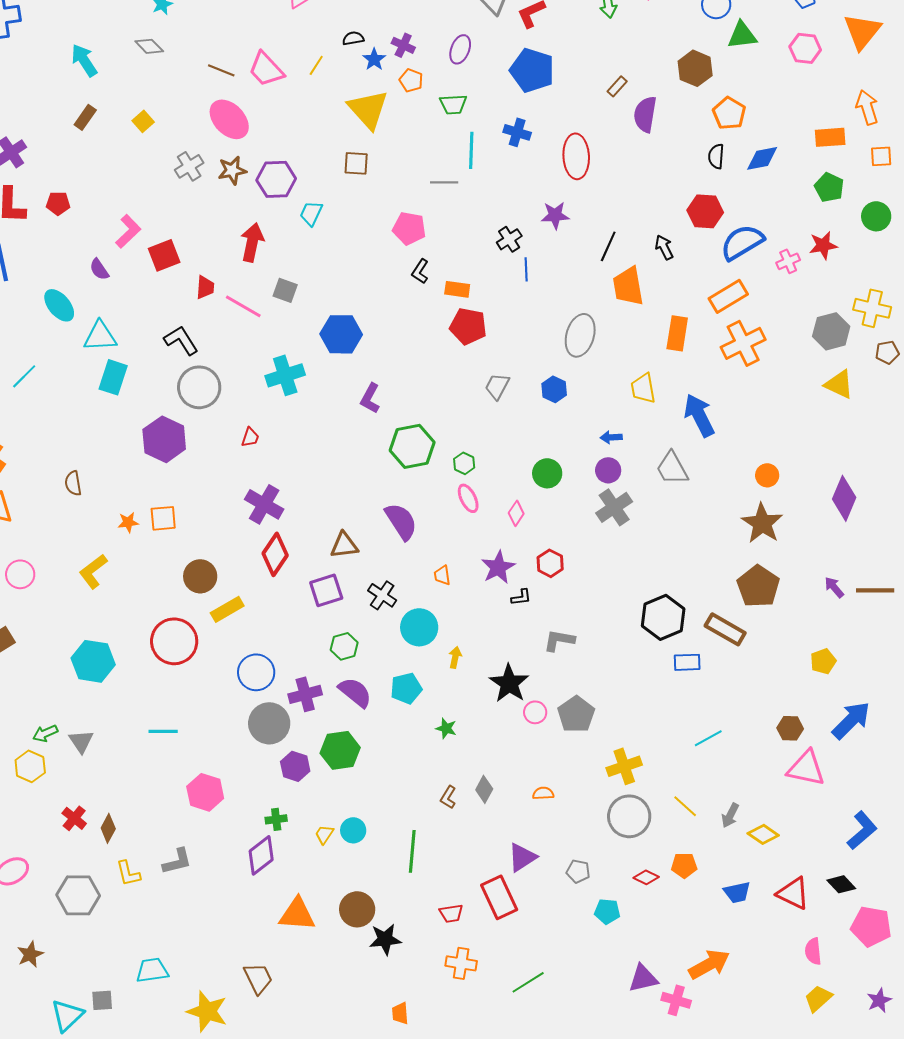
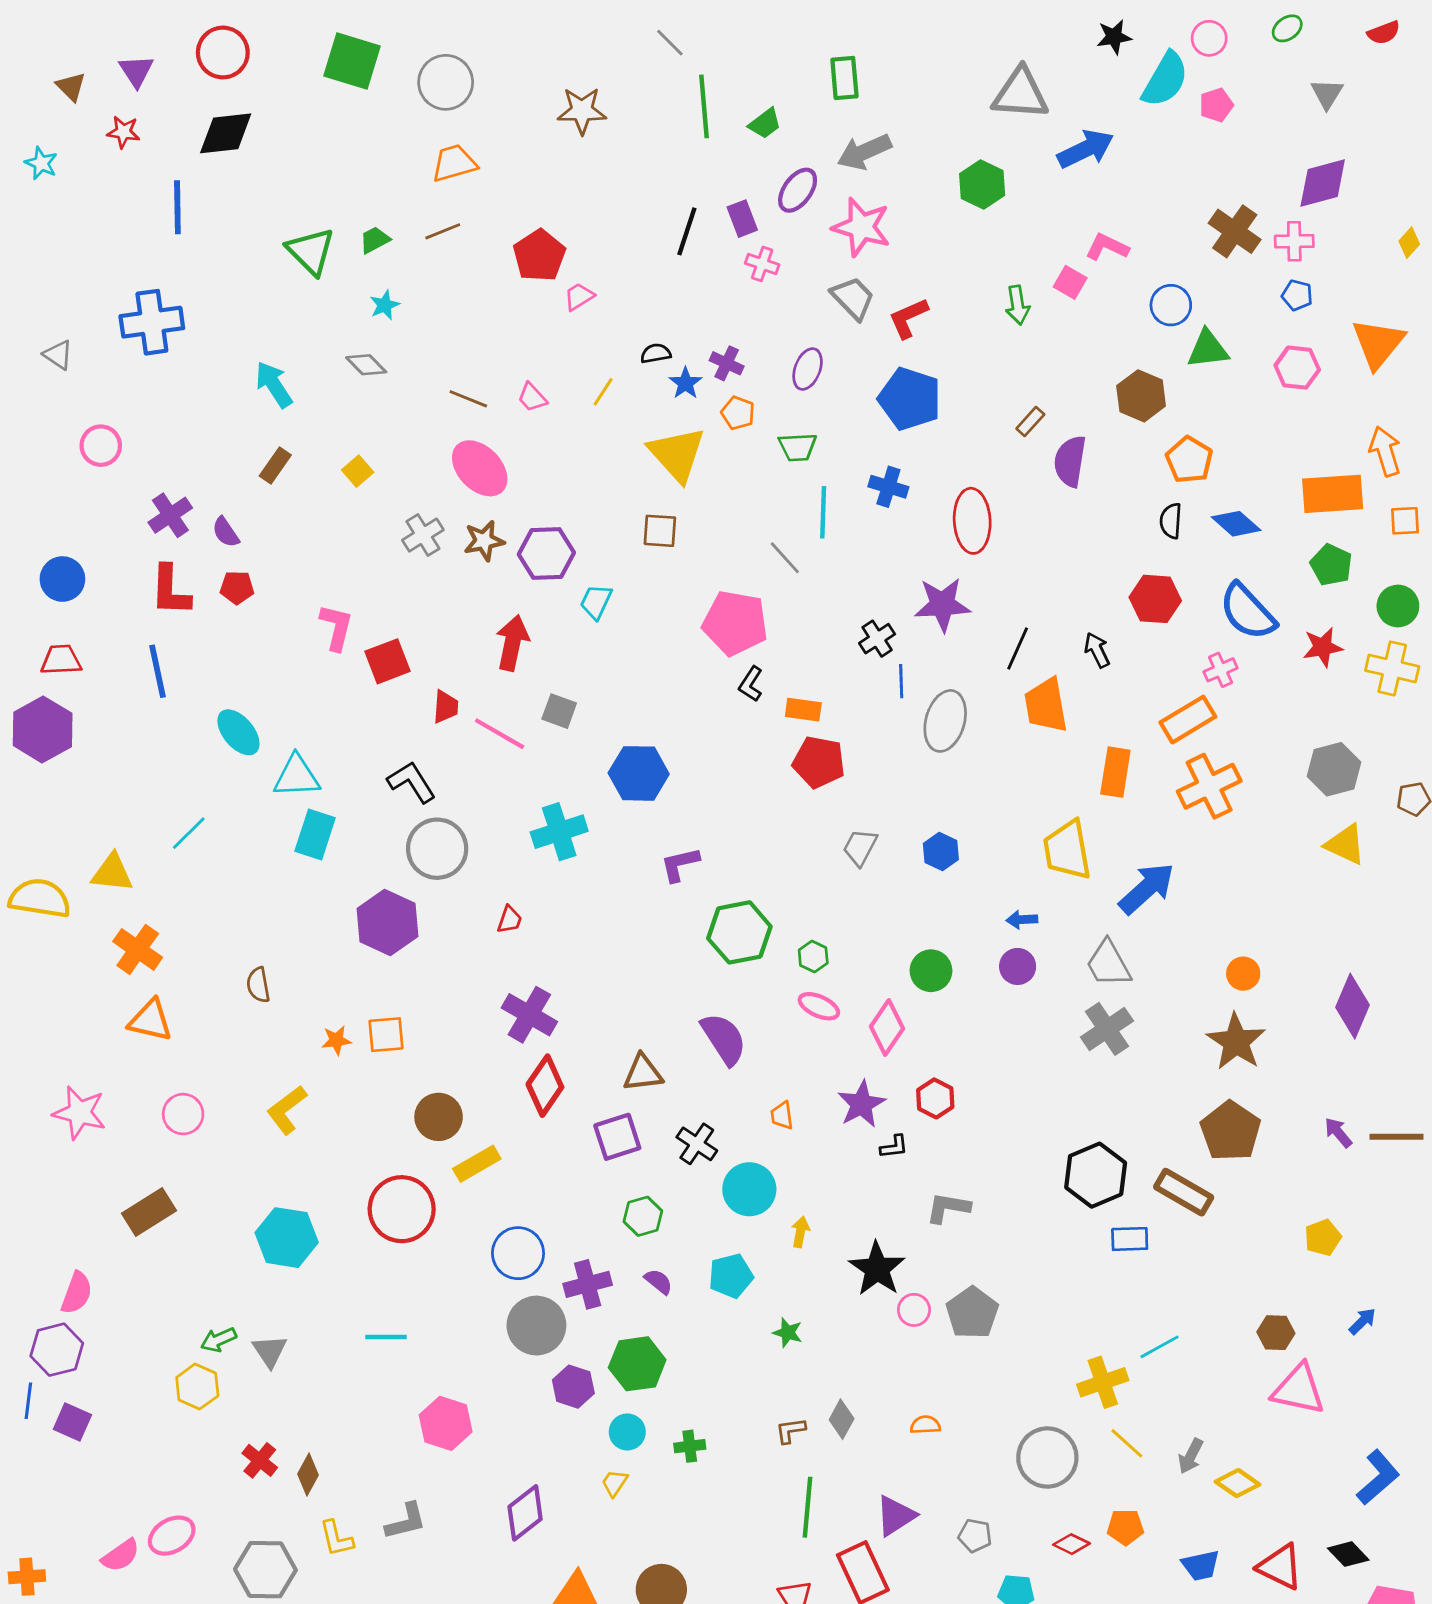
pink trapezoid: (266, 69) -> (532, 397), size x0.6
orange rectangle: (830, 137) -> (1333, 494), size x1.4
blue diamond: (762, 158) -> (1236, 524), turned 52
gray line: (444, 182) -> (785, 558), turned 48
purple star: (555, 215) -> (942, 605), size x1.4
pink pentagon: (409, 228) -> (735, 623), size x1.4
pink L-shape: (128, 231) -> (336, 627), turned -32
blue semicircle: (742, 242) -> (1247, 612), moved, turned -102
pink cross: (788, 261) -> (1221, 670), moved
purple semicircle: (99, 269) -> (226, 532), moved
yellow cross: (872, 308) -> (1392, 668), moved
gray ellipse: (580, 335) -> (945, 721), moved
yellow trapezoid: (643, 388) -> (1067, 850), size x1.4
purple L-shape: (370, 398) -> (680, 864), turned 48
blue arrow: (699, 415) -> (1147, 888), turned 75
pink ellipse: (468, 498) -> (819, 1006), turned -40
gray cross: (614, 507) -> (1107, 1029), moved
pink diamond: (516, 513) -> (887, 1027), size x1.5
purple semicircle: (355, 692) -> (659, 1282), size x0.6
blue arrow: (851, 720) -> (1362, 1321), size x0.5
yellow cross: (624, 766) -> (1103, 1382), moved
brown L-shape: (448, 797) -> (790, 1431), turned 50
green cross: (276, 819) -> (690, 1446), moved
cyan circle: (353, 830) -> (627, 1432), moved
green line: (412, 851) -> (808, 1507), moved

